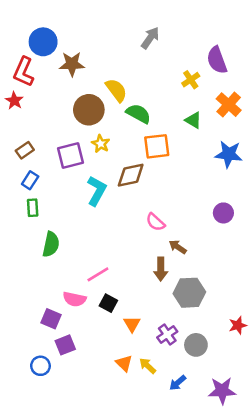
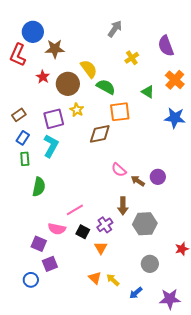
yellow cross: (191, 80) -> (132, 58), moved
red star: (14, 101) -> (43, 77), moved
cyan L-shape: (97, 191) -> (51, 146), moved
purple circle: (223, 213) -> (158, 177), moved
brown arrow: (178, 247) -> (138, 181), moved
purple cross: (167, 334) -> (105, 225), moved

